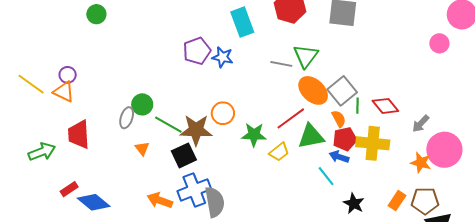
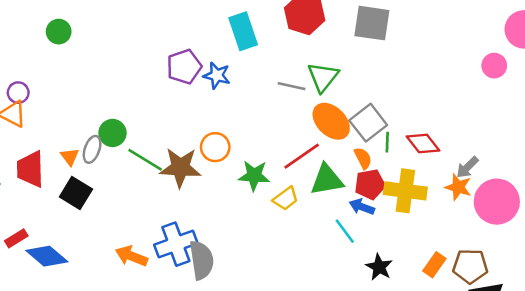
green circle: (96, 14) -> (59, 32), moved
orange triangle: (142, 148) -> (70, 157), moved
black square: (184, 155) -> (76, 193), moved, turned -35
orange star: (421, 163) -> (458, 187), moved

